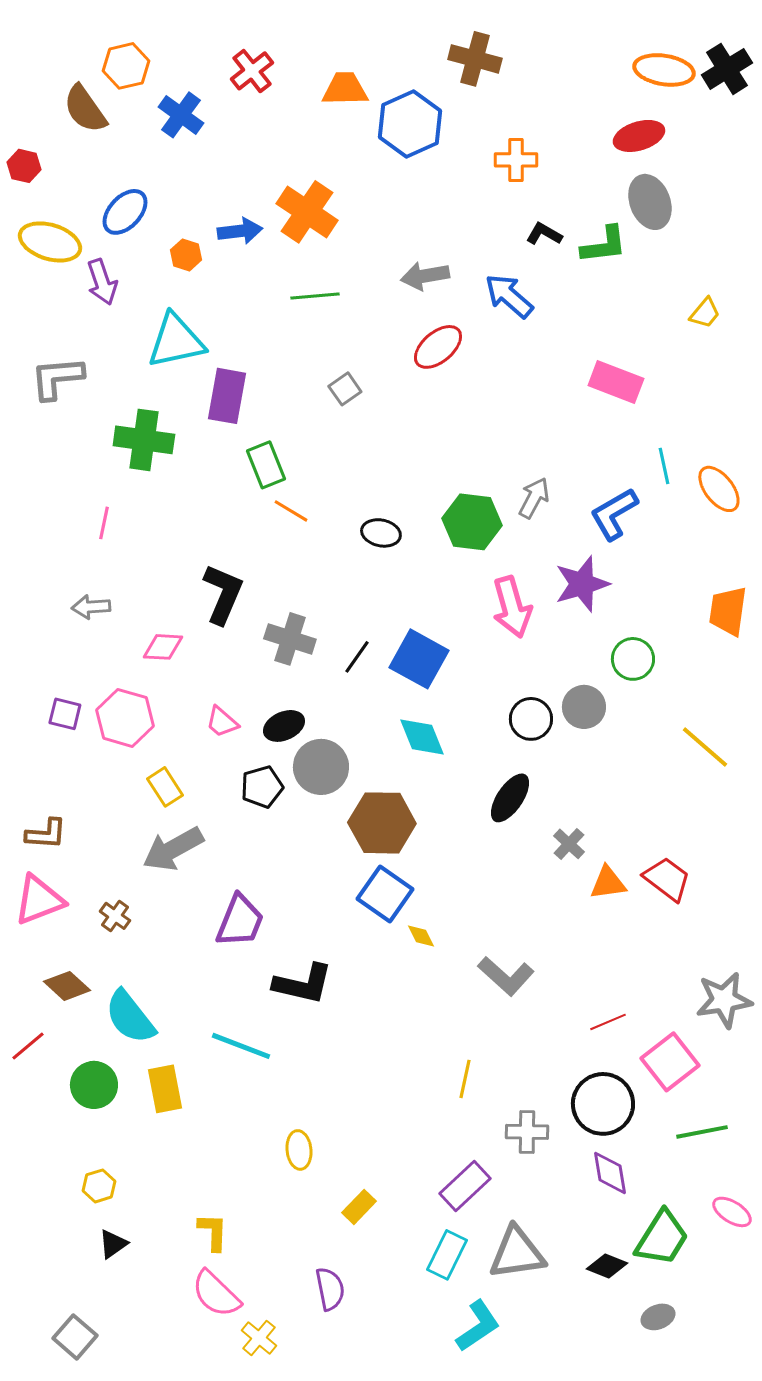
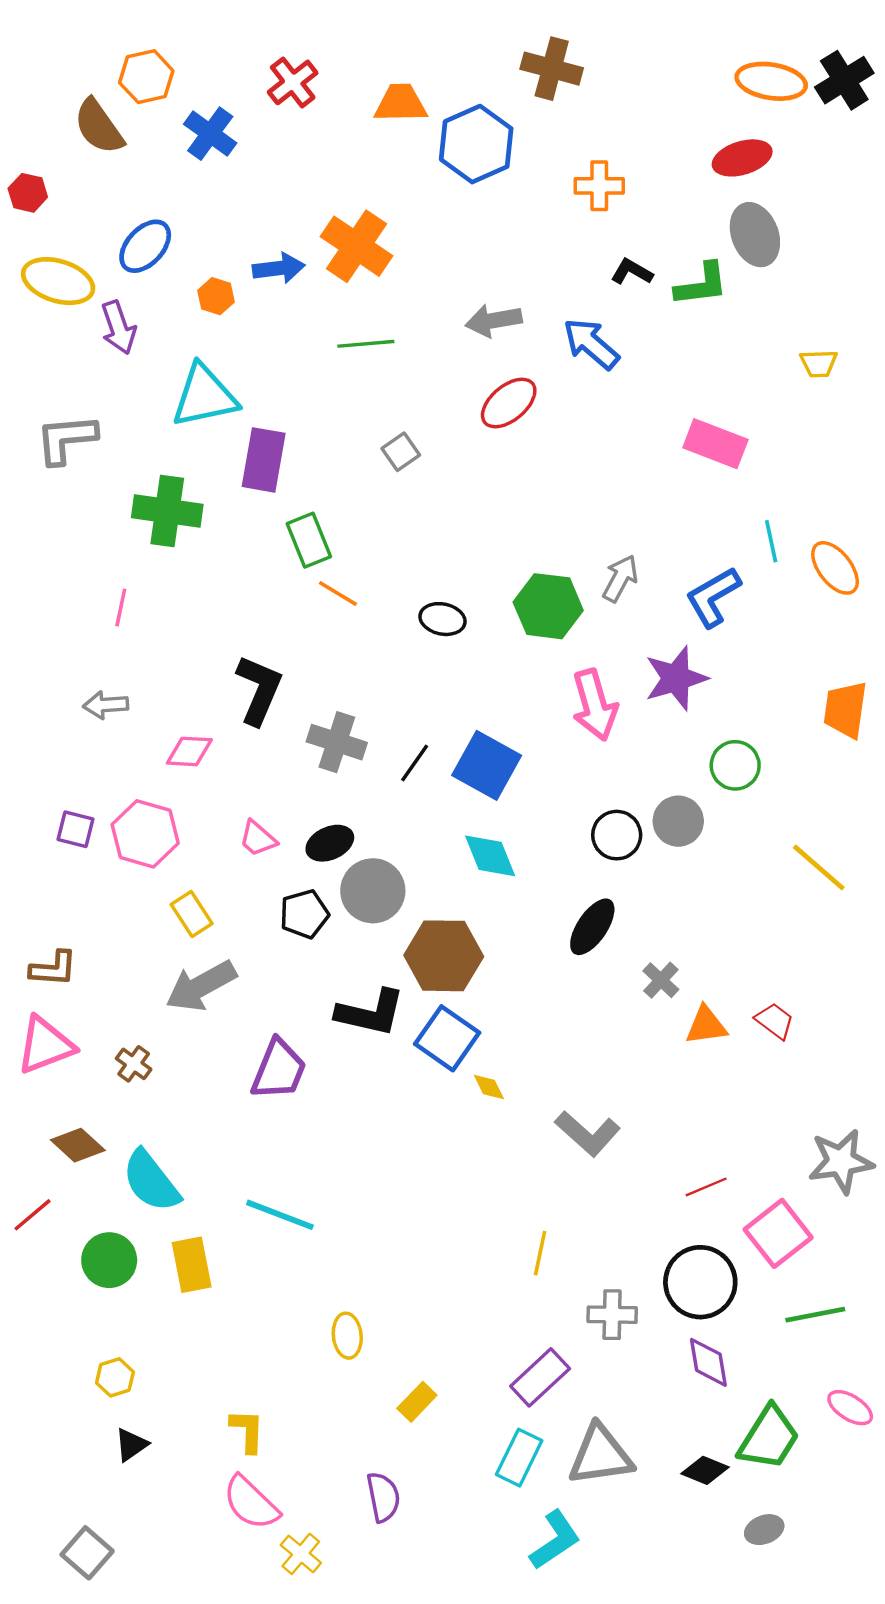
yellow trapezoid: (705, 313) -> (819, 364), turned 48
red trapezoid: (667, 879) -> (775, 1021), size x0.7
black L-shape: (303, 984) -> (370, 1013), moved

